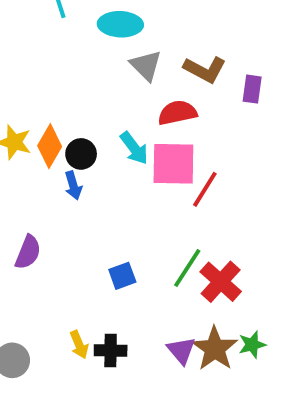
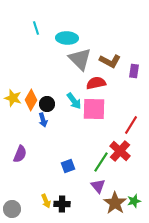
gray triangle: (146, 66) -> (80, 59), size x1.4
red line: (205, 189) -> (131, 125), moved
red cross: (221, 282) -> (120, 151), moved
purple triangle: (181, 351) -> (98, 186), moved

